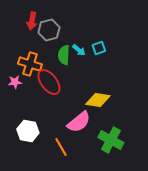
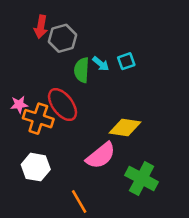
orange cross: (30, 64) -> (38, 119), moved
orange line: (61, 147) -> (79, 201), moved

